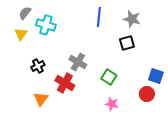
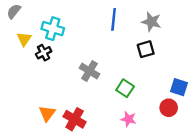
gray semicircle: (25, 13) -> (14, 11), moved
black cross: (38, 66) -> (44, 53), moved
red cross: (65, 83) -> (75, 119), moved

